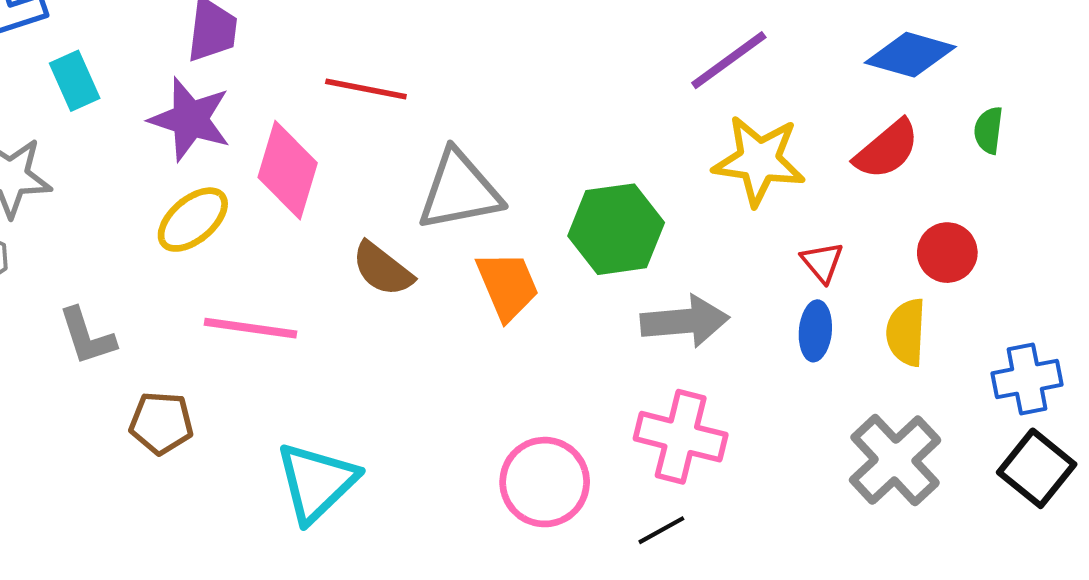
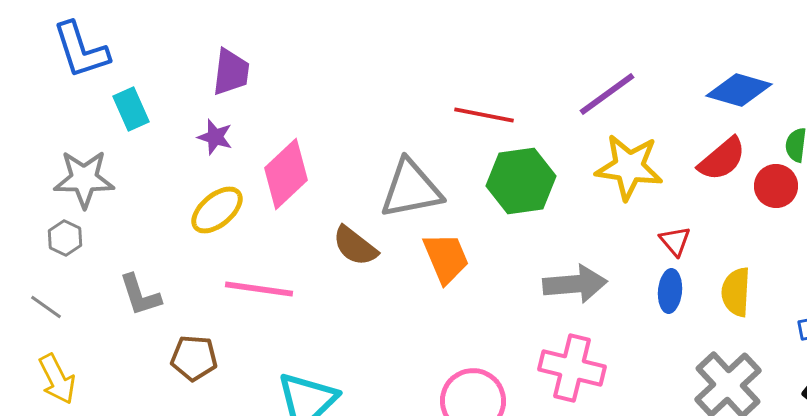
red line: (366, 89) -> (484, 115), moved
purple star: (190, 119) -> (215, 137), size x0.6
pink diamond: (288, 170) -> (286, 174), turned 30
green hexagon: (616, 229) -> (521, 181), moved
red circle: (947, 253) -> (776, 186), moved

